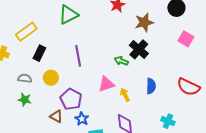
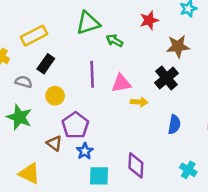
green arrow: (121, 61) -> (115, 41), moved
gray semicircle: (25, 78) -> (24, 82), moved
pink triangle: (106, 84) -> (121, 83), moved
yellow arrow: (125, 95) -> (139, 102), moved, turned 112
green star: (25, 100) -> (19, 117), size x1.5

